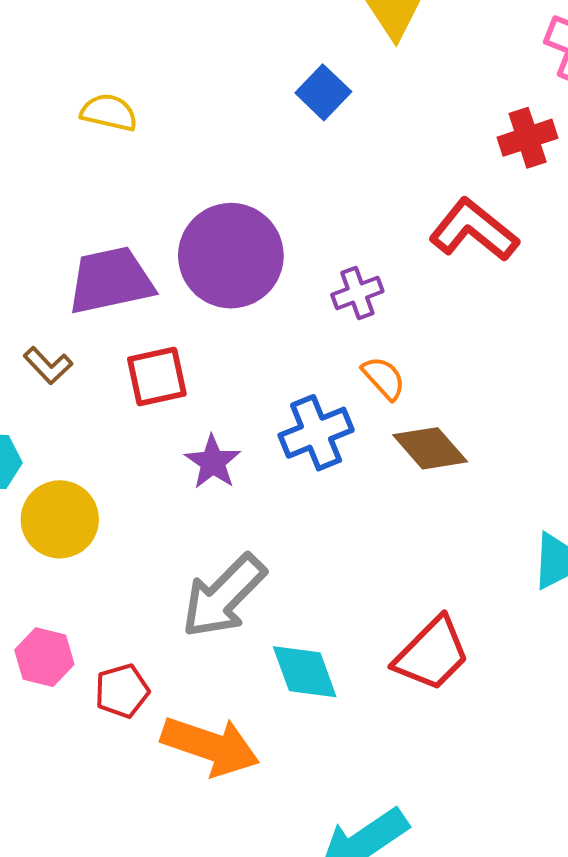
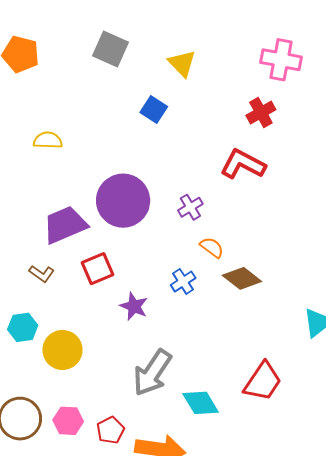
blue cross: (316, 433) -> (183, 281), size x0.7

